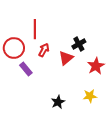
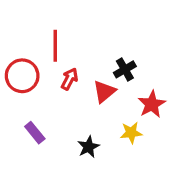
purple rectangle: (26, 69) -> (35, 133), moved
yellow star: (90, 96) -> (131, 133), moved
black star: (58, 102) -> (89, 147), moved

